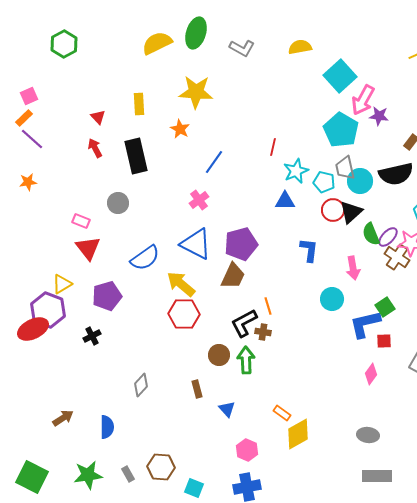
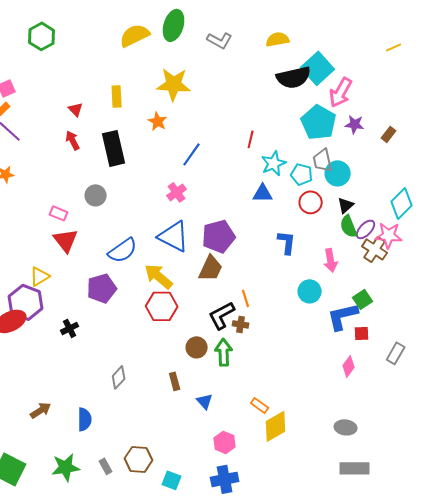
purple star: (379, 116) -> (355, 124), moved
black semicircle: (396, 174) -> (294, 77), moved
black triangle: (351, 212) -> (346, 205), moved, size x0.7
purple pentagon: (107, 296) -> (102, 288), moved

